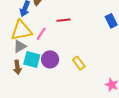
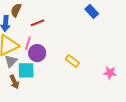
red line: (64, 20) -> (38, 23), moved
purple circle: (50, 59) -> (37, 53), moved

